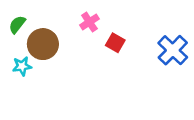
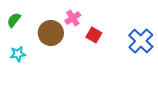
brown circle: (43, 44) -> (51, 33), moved

